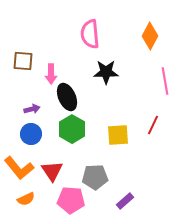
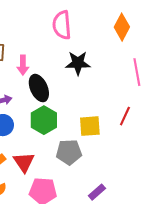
gray pentagon: (95, 177) -> (69, 152), moved

